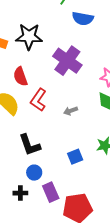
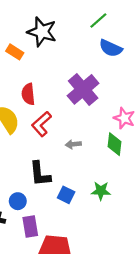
black star: (29, 37) -> (42, 32), moved
black L-shape: (30, 145) -> (40, 174), moved
blue square: (75, 157) -> (66, 195), turned 35

